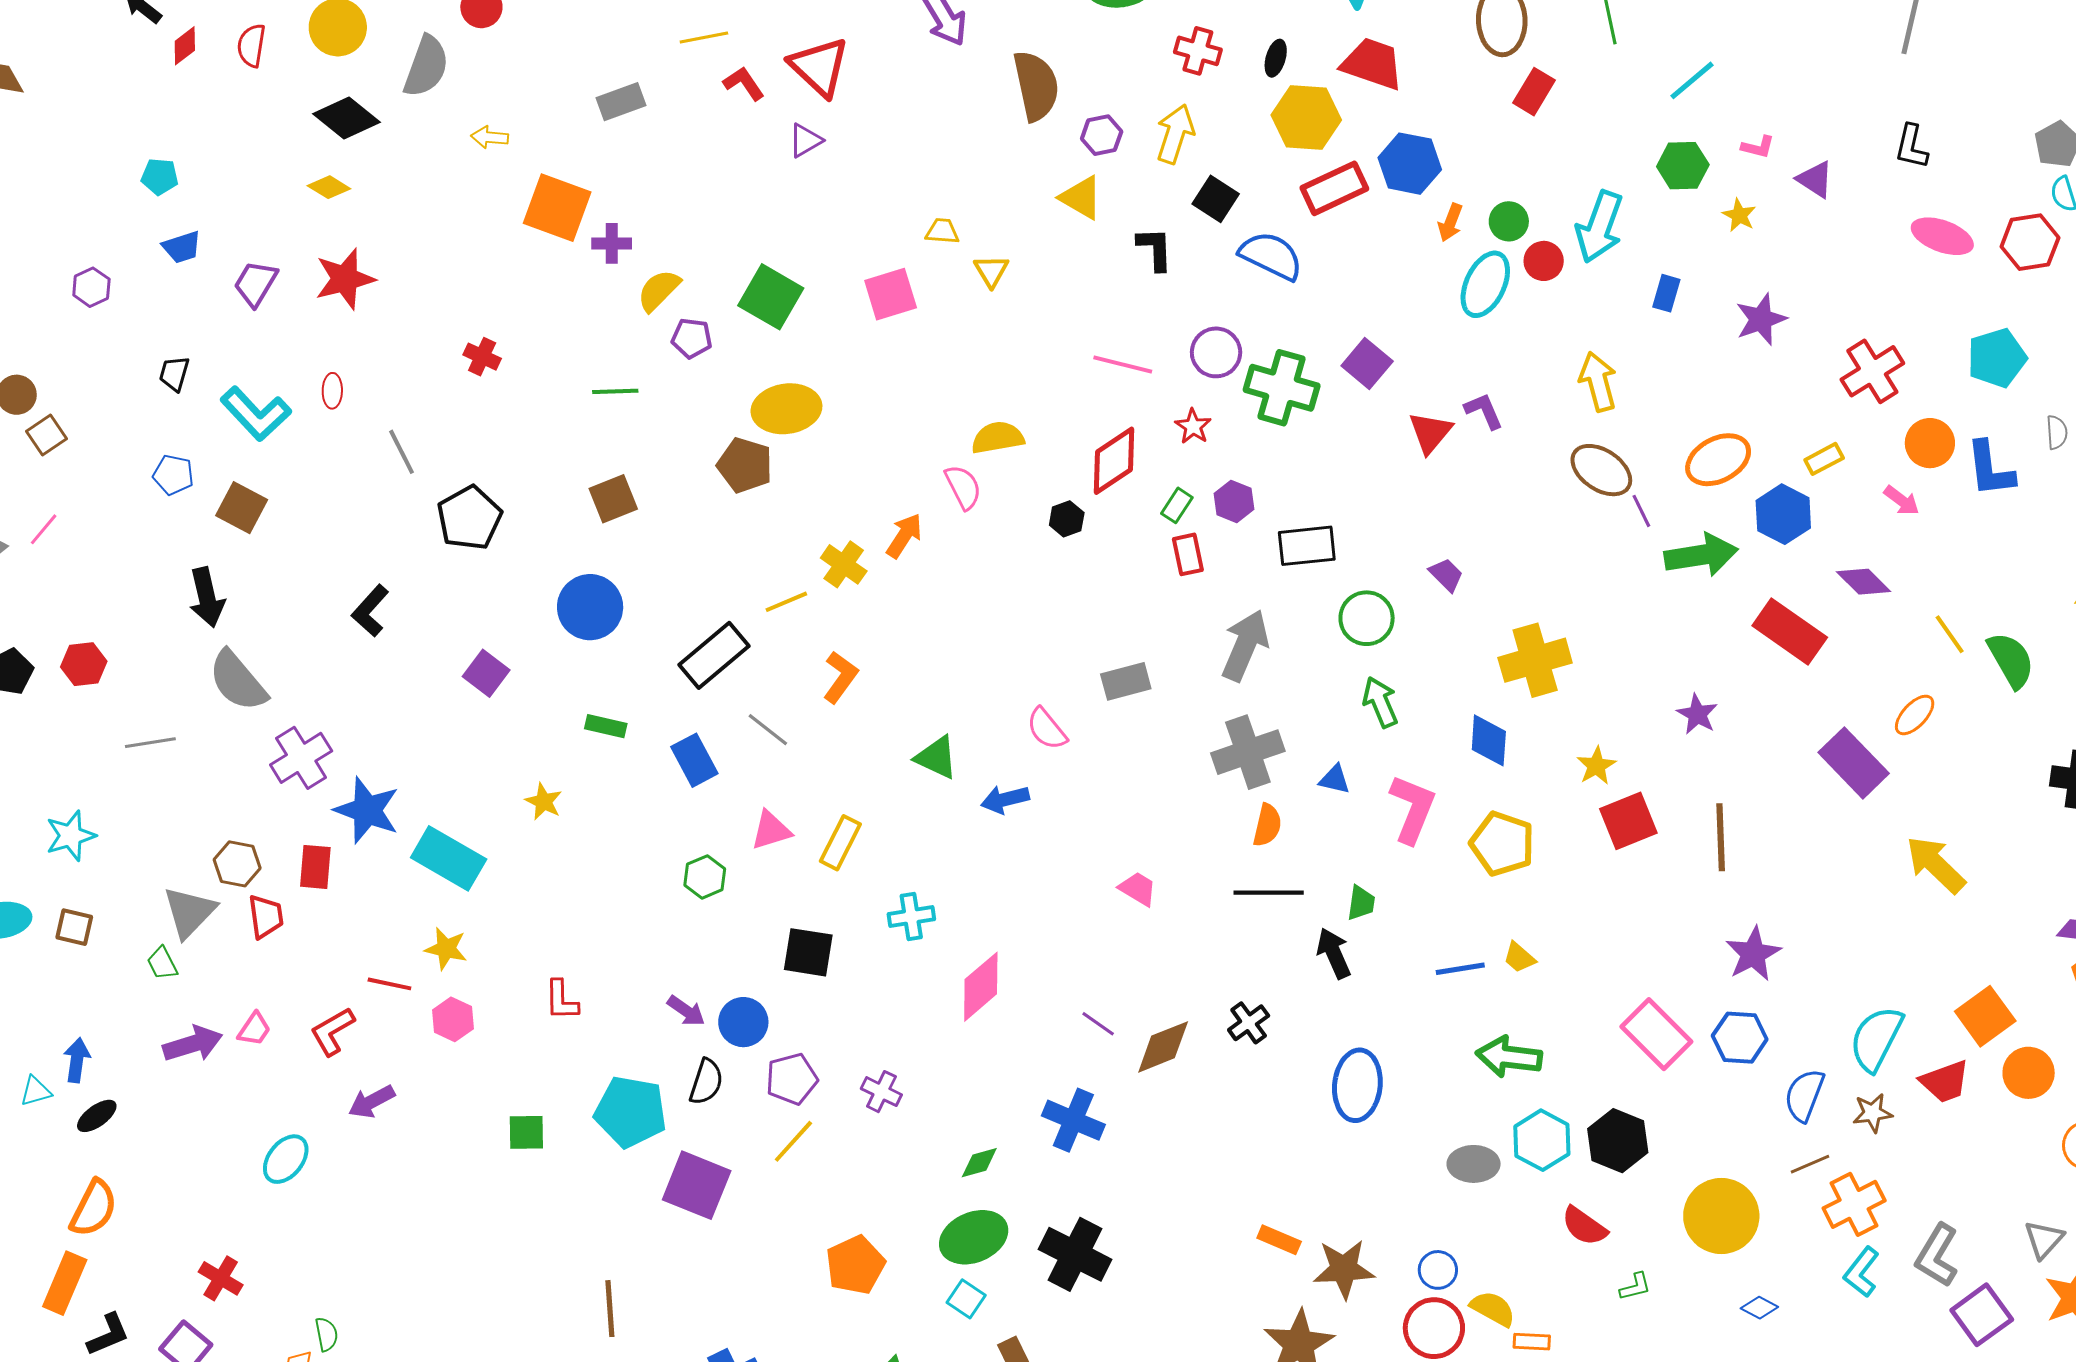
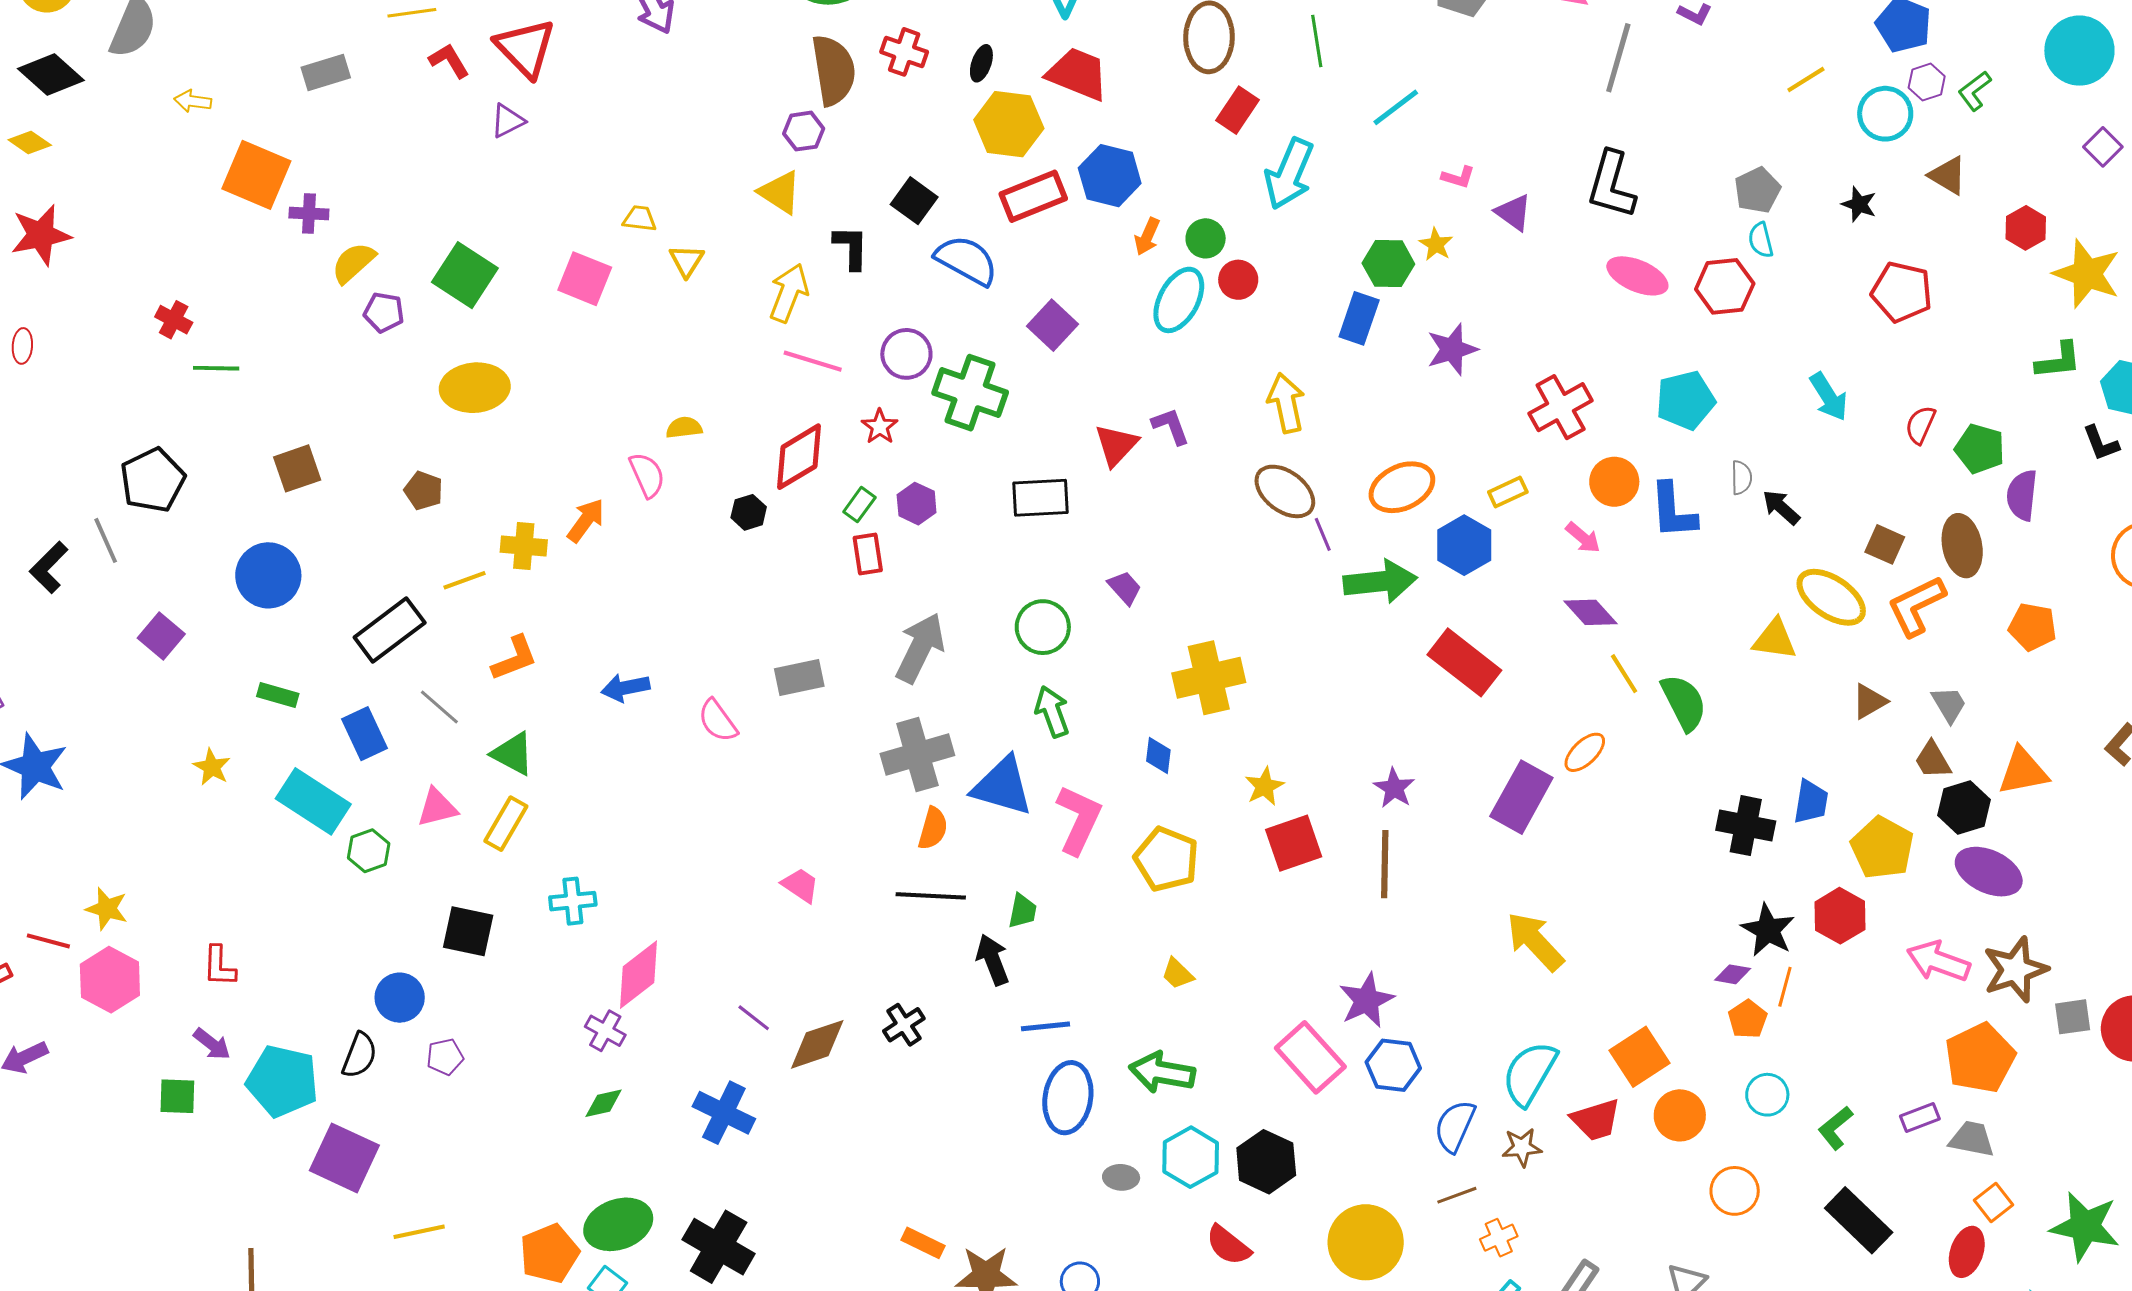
brown semicircle: (1036, 86) -> (833, 70), moved
yellow arrow: (1175, 134) -> (789, 293), moved
black L-shape: (1911, 147) -> (1611, 185), size x1.5
green hexagon: (1683, 166) -> (1388, 264), moved
cyan arrow: (1599, 227) -> (1289, 174), moved
blue rectangle: (1666, 293) -> (1359, 318), size x1.4
pink square: (891, 294) -> (585, 279), turned 36
purple square: (1367, 364) -> (1052, 325), moved
green line: (615, 391) -> (216, 368), moved
yellow semicircle: (998, 438) -> (684, 428), size x0.7
gray line: (401, 452) -> (106, 540), moved
brown pentagon: (745, 465) -> (424, 491), moved, size x0.7
black rectangle: (1307, 546) -> (1040, 498), moved
yellow cross: (844, 564) -> (524, 546), turned -33
purple diamond: (1864, 582) -> (1591, 612), moved
orange L-shape: (840, 677) -> (514, 658), turned 30
purple star: (1697, 714) -> (1394, 788), moved
blue diamond: (1489, 740) -> (1158, 755), size x0.7
green triangle: (936, 757) -> (513, 754), moved
purple rectangle: (1854, 763) -> (1521, 797), turned 70
blue triangle: (1335, 779) -> (1002, 786), size x2.0
blue arrow: (1005, 799) -> (625, 688), moved
cyan rectangle: (449, 858) -> (313, 801), moved
yellow arrow: (1936, 865) -> (1535, 941), moved
purple star: (1753, 954) -> (1367, 1000), moved
blue line: (1460, 969) -> (1046, 1026), moved
purple arrow: (686, 1011) -> (212, 1044), moved
pink hexagon: (453, 1019) -> (110, 980), size x1.5
purple pentagon: (792, 1079) -> (445, 1057), size x0.7
blue ellipse: (1357, 1085) -> (1068, 1098), moved
purple cross: (881, 1092) -> (605, 1031), moved
yellow line: (793, 1141) -> (419, 1232), moved, turned 33
green diamond: (979, 1163) -> (604, 1103), moved
gray ellipse: (1474, 1164) -> (1121, 1177), size x0.7
orange cross: (1854, 1204) -> (1499, 1238), size x0.6
orange pentagon: (855, 1265) -> (549, 1253), moved

